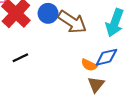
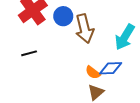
brown arrow: (72, 22) -> (85, 29), turned 32

